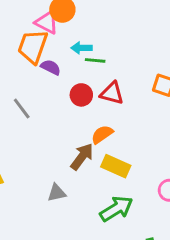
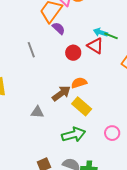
cyan arrow: (81, 48) -> (100, 32), moved
green line: (95, 60) -> (111, 36), moved
red triangle: (112, 93) -> (95, 46), moved

